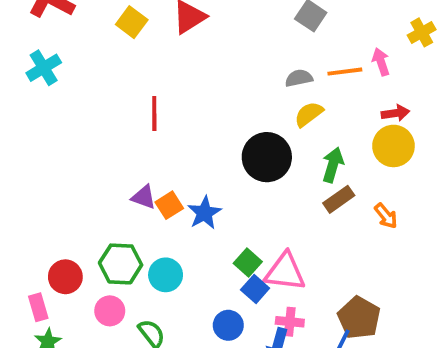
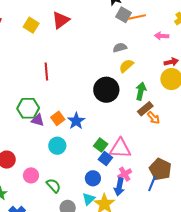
pink arrow: (381, 62) -> (162, 36), turned -64
orange line: (345, 72) -> (137, 17), moved
purple triangle: (144, 197) -> (38, 120), moved
orange arrow: (386, 216) -> (153, 118), moved
green hexagon: (121, 264) -> (28, 108), moved
cyan circle: (166, 275) -> (57, 146), moved
pink cross: (290, 322) -> (125, 174), turned -32

